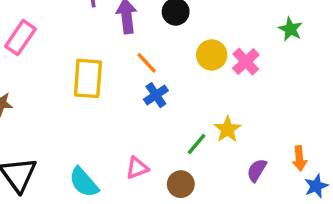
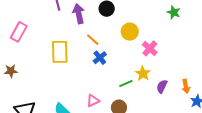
pink cross: (246, 62) -> (150, 48), moved
green line: (197, 144) -> (126, 84), turned 32
purple semicircle: (257, 170) -> (162, 86), moved

